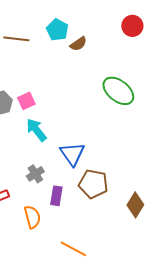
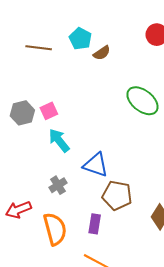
blue triangle: (72, 154) -> (96, 165), turned -36
purple rectangle: (56, 196) -> (95, 224), moved
orange semicircle: (32, 217) -> (55, 229), size x1.4

